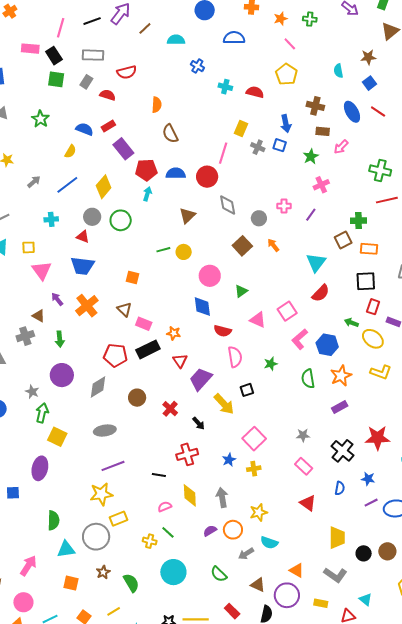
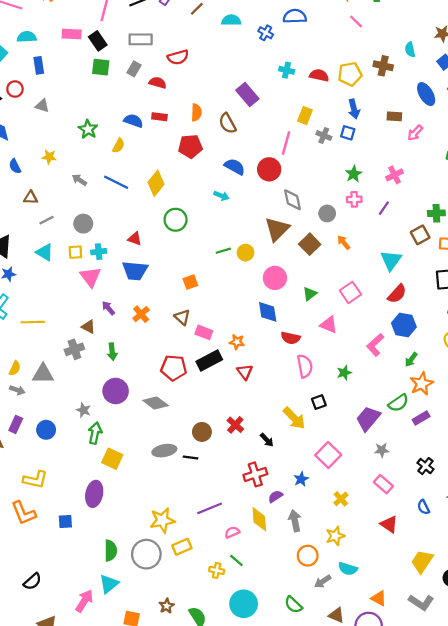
blue cross: (197, 66) -> (266, 33), moved
yellow pentagon: (286, 74) -> (350, 74), moved, turned 30
orange semicircle: (157, 105) -> (196, 112), moved
brown cross: (315, 106) -> (383, 66), moved
green star: (40, 119) -> (88, 129), moved
red rectangle: (108, 126) -> (159, 117), turned 40
purple rectangle: (123, 149) -> (247, 95), moved
green star: (311, 157) -> (354, 174), moved
red pentagon: (146, 170) -> (190, 146), moved
blue semicircle: (176, 173) -> (235, 167), turned 30
gray arrow: (34, 182) -> (79, 180), turned -104
blue line: (67, 185) -> (116, 182), turned 65
cyan arrow: (147, 194) -> (221, 196), moved, turned 96
brown triangle: (187, 215) -> (277, 229), moved, size x1.4
gray circle: (92, 217) -> (83, 224), moved
cyan cross: (51, 219) -> (99, 252), moved
orange square: (133, 277) -> (190, 282), turned -32
orange cross: (87, 306) -> (141, 314), size x0.7
pink square: (287, 311) -> (350, 292), moved
green arrow: (351, 323) -> (411, 360), moved, turned -72
blue hexagon: (327, 345) -> (404, 325), moved
purple trapezoid: (201, 379) -> (368, 419), moved
green semicircle: (308, 379) -> (398, 403), moved, turned -114
gray diamond: (98, 387) -> (156, 403), turned 70
brown circle: (137, 398) -> (202, 432), moved
black cross: (343, 451) -> (425, 466), size x0.7
purple line: (113, 466) -> (210, 508), moved
yellow cross: (254, 469) -> (341, 499), moved, turned -32
black line: (159, 475) -> (191, 458), moved
blue semicircle: (340, 488) -> (424, 507), turned 144
purple semicircle: (210, 531) -> (276, 496), moved
gray circle: (96, 537) -> (146, 554), moved
yellow trapezoid: (337, 538) -> (422, 561), turned -145
cyan triangle: (66, 549) -> (109, 584), moved, turned -30

